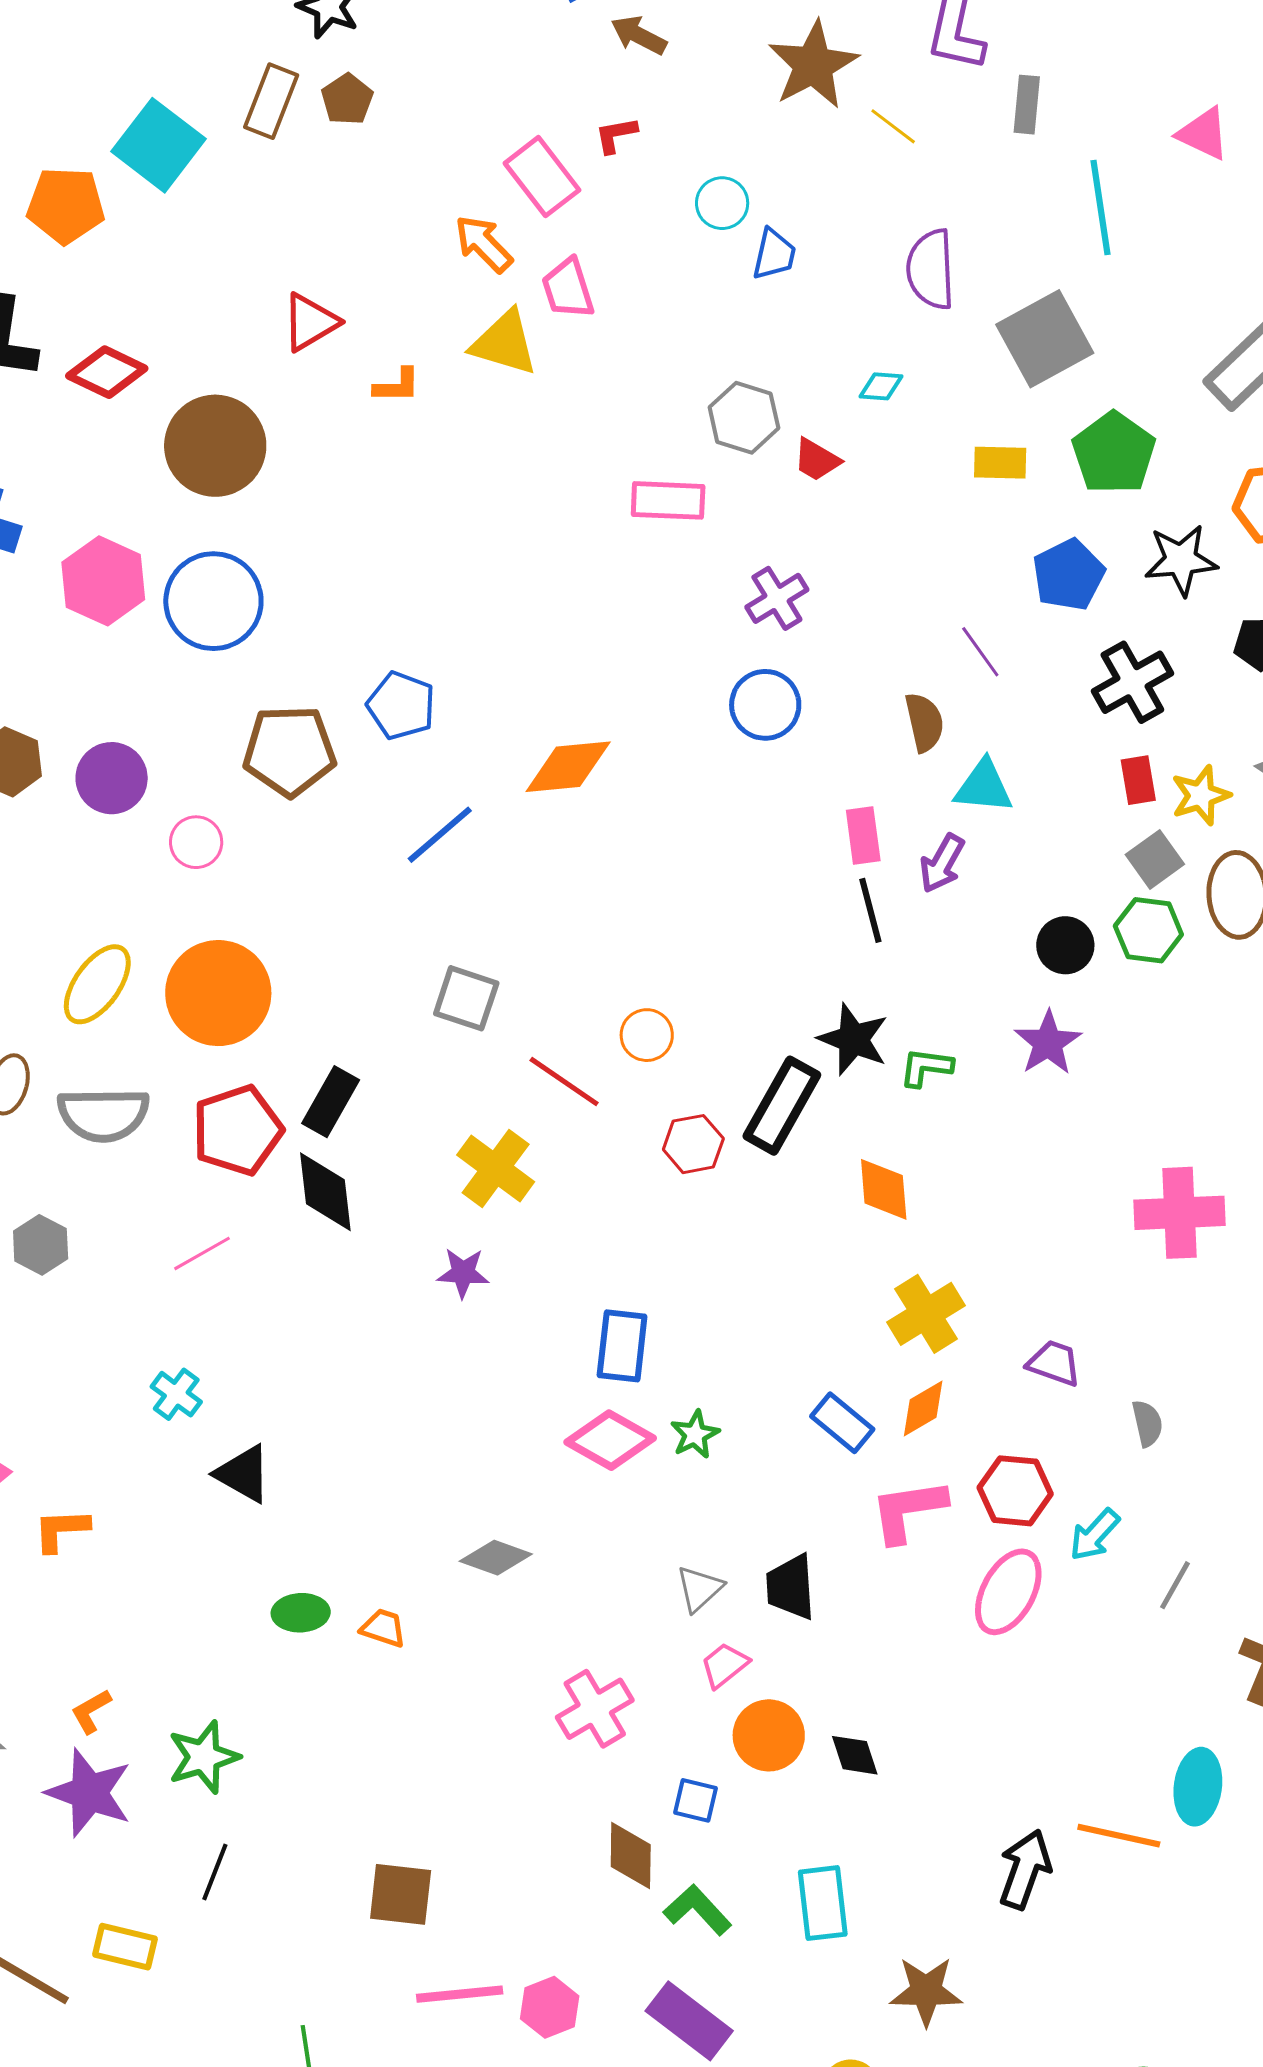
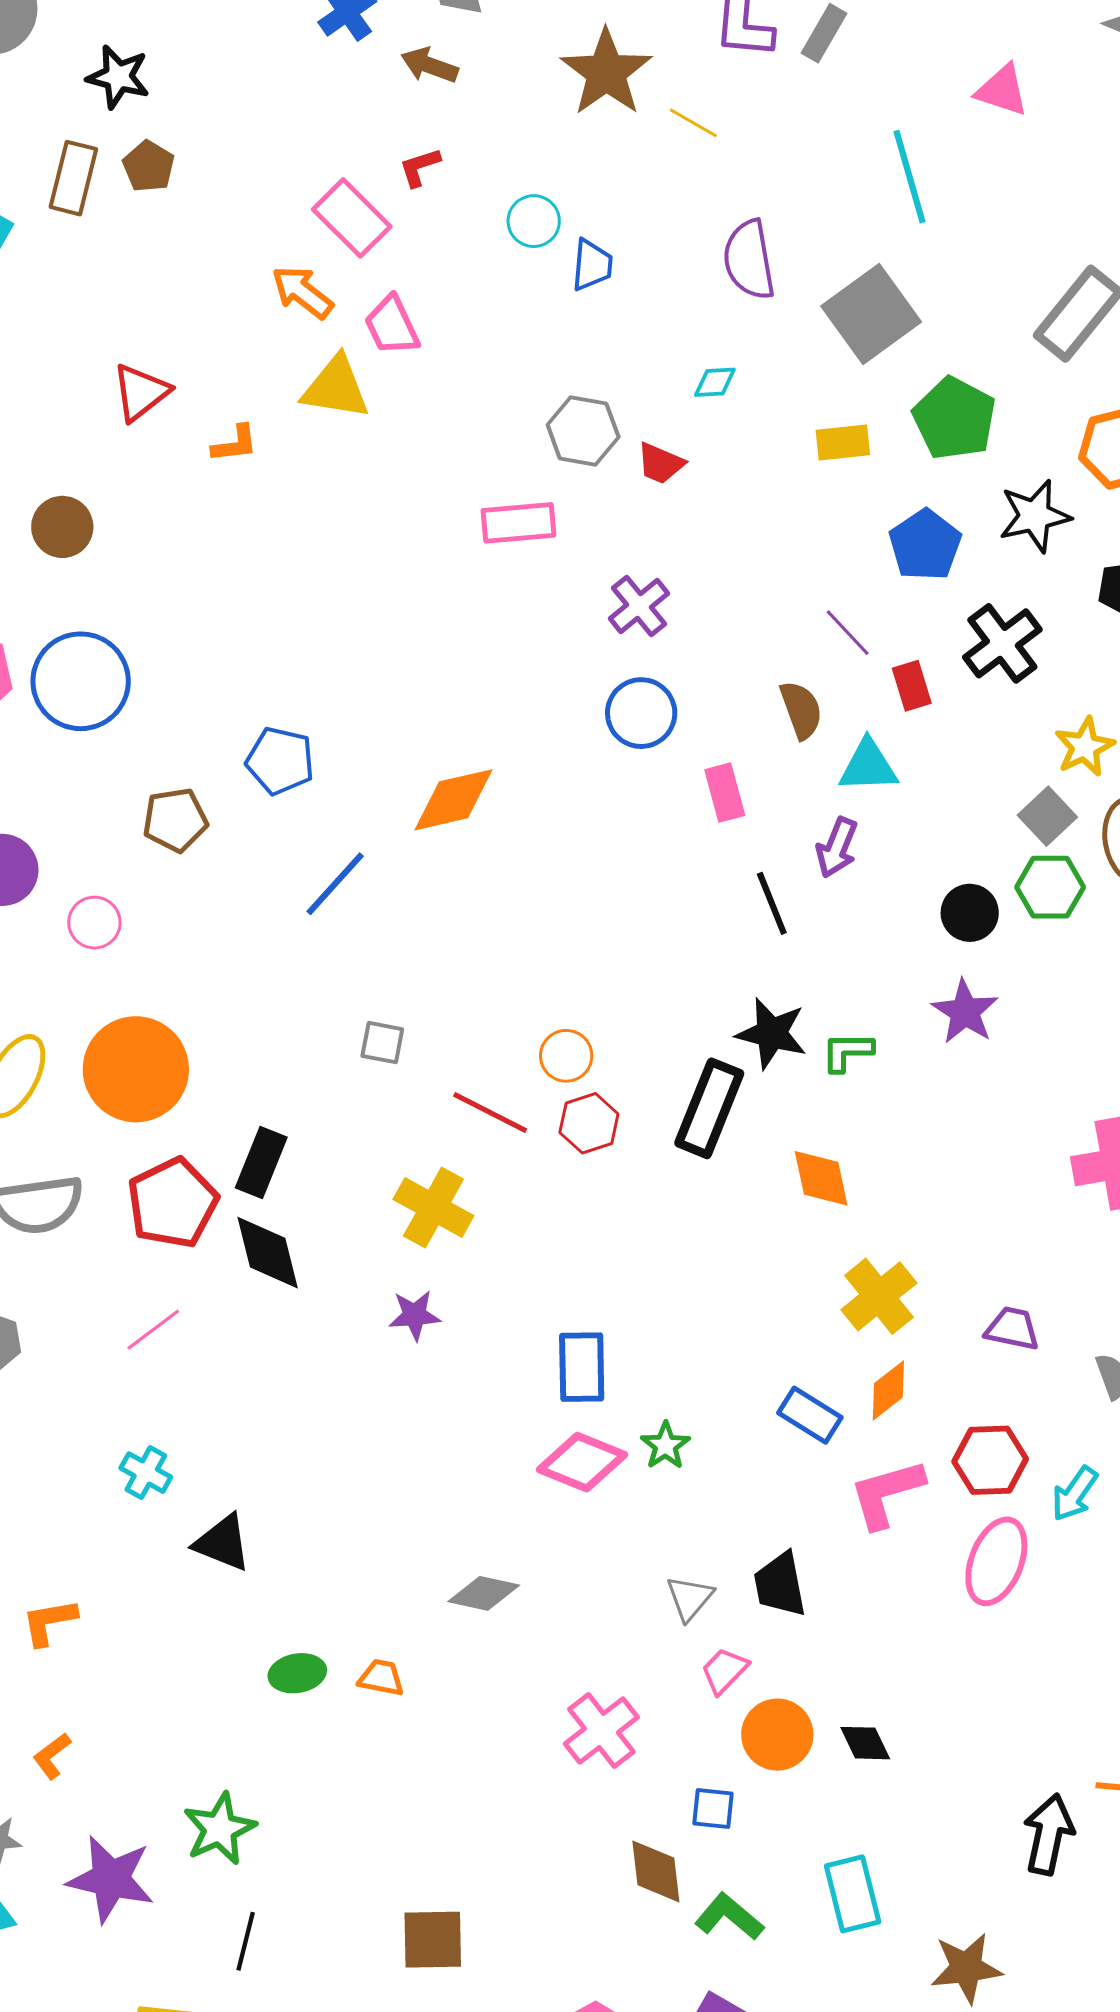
gray rectangle: (1027, 105) -> (824, 33), moved, turned 32
brown circle: (215, 446) -> (62, 527), size x0.6
brown pentagon: (289, 751) -> (175, 820), size x0.7
red rectangle: (1138, 780) -> (912, 686), moved
pink rectangle: (863, 836) -> (725, 793), moved
gray square: (466, 998) -> (382, 1043), size x0.7
red hexagon: (693, 1144) -> (589, 1123), moved
orange L-shape: (91, 1711) -> (52, 1756), moved

